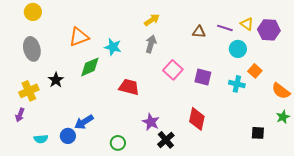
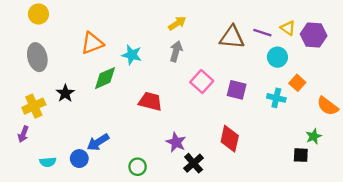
brown triangle: (199, 32) -> (232, 37), size x1.6
green star: (283, 117) -> (314, 136), moved

